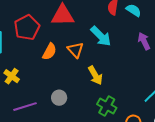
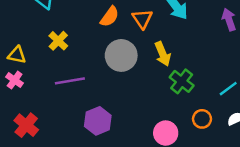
gray circle: (59, 98) -> (121, 55), moved, size x1.6
green cross: (107, 106) -> (182, 81), moved

